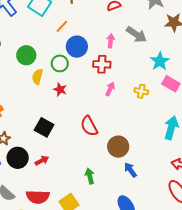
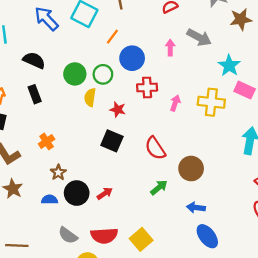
green circle: (60, 63) -> (103, 74), moved
red cross: (102, 64) -> (147, 87), moved
yellow cross: (141, 91) -> (211, 102), size x1.6
black square: (44, 127) -> (112, 141), moved
blue arrow: (130, 170) -> (196, 208), moved, turned -42
green arrow: (90, 176) -> (159, 187), moved, turned 70

